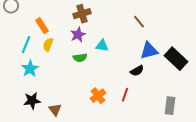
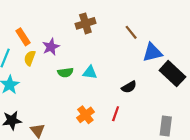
brown cross: (82, 14) -> (85, 23), moved
purple star: (78, 35) -> (51, 47), moved
cyan triangle: (102, 46) -> (90, 72), moved
blue triangle: (149, 51) -> (152, 52), moved

